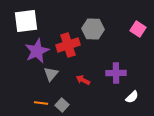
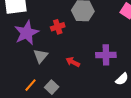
red cross: (68, 45) -> (58, 27), size x0.6
orange line: (41, 103) -> (31, 85), turned -56

